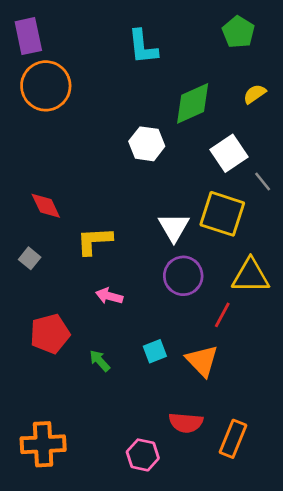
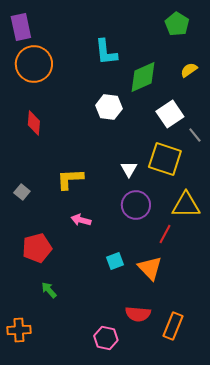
cyan L-shape: (143, 47) -> (106, 52), moved
red diamond: (46, 206) -> (34, 123), moved, turned 30
white triangle: (174, 227) -> (129, 169), size x0.7
green arrow: (100, 361) -> (49, 290), moved
orange cross: (43, 444) -> (19, 330), moved, size x0.7

